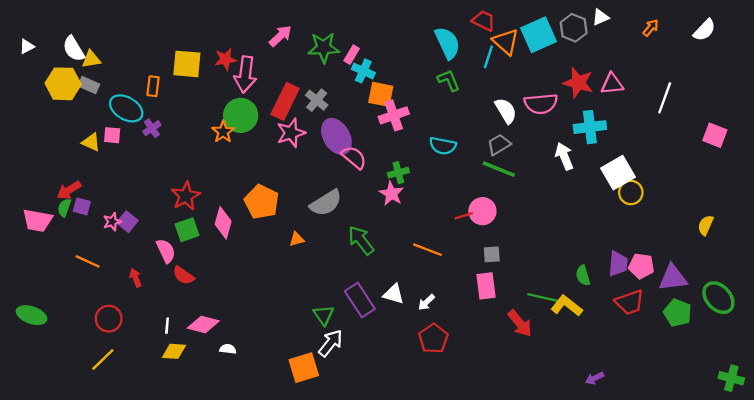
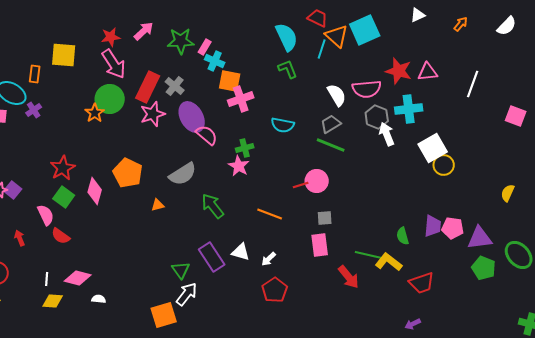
gray hexagon: (574, 28) -> (377, 117), moved
red star: (225, 59) -> (111, 37), moved
pink arrow: (245, 74) -> (114, 64), turned -40
green square: (187, 230) -> (64, 197), turned -35
red trapezoid: (630, 302) -> (422, 283), moved

